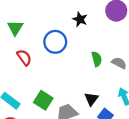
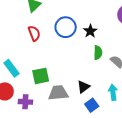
black star: (80, 19) -> (90, 31), moved
green square: (43, 100) -> (41, 76), turned 30

